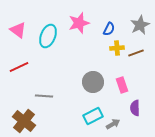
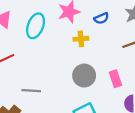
blue semicircle: (109, 29) -> (101, 18), turned 40
yellow cross: (117, 48) -> (81, 39), moved

